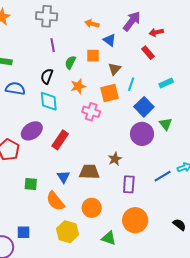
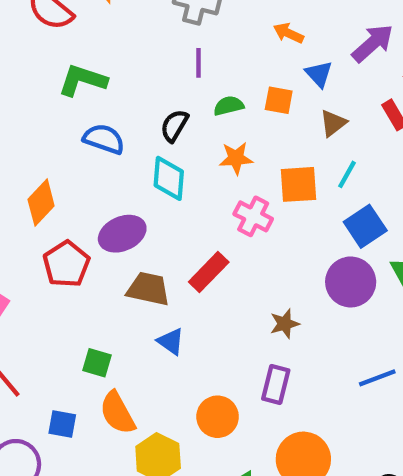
green semicircle: (70, 62) -> (229, 106), turned 40
brown triangle: (115, 69) -> (333, 123), moved
red rectangle: (60, 140) -> (209, 272), moved
brown trapezoid: (89, 172) -> (148, 289), moved
blue triangle: (64, 177) -> (171, 341), turned -32
green square: (31, 184) -> (97, 363), moved
purple rectangle: (129, 184) -> (276, 385), moved
orange semicircle: (55, 201) -> (117, 413), moved
blue square: (24, 232) -> (62, 424), moved

